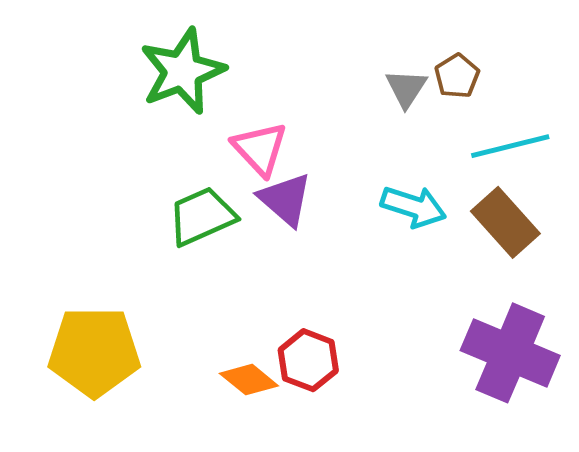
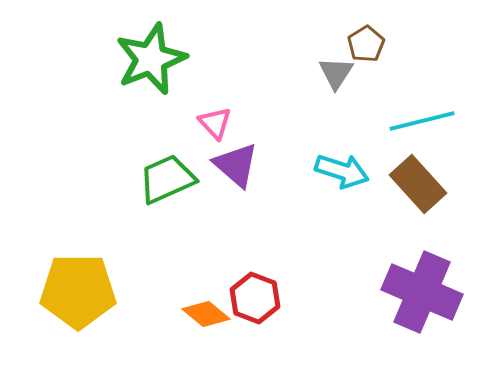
brown pentagon: (457, 76) -> (366, 44), moved
pink triangle: (260, 149) -> (215, 123), size x0.7

